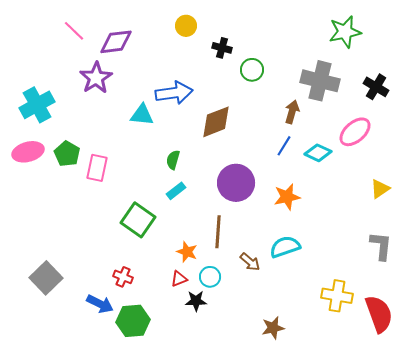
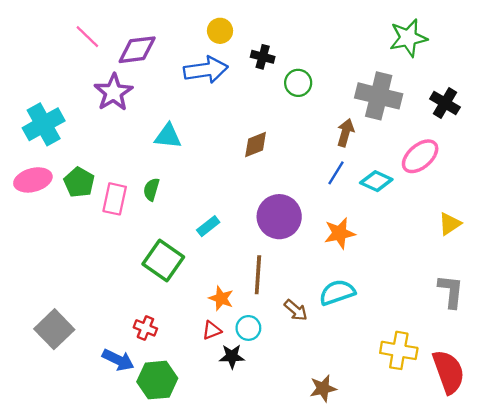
blue arrow: (174, 93) -> (206, 70), moved
brown diamond: (216, 122) -> (256, 144), size x0.7
green semicircle: (173, 160) -> (151, 189), moved

